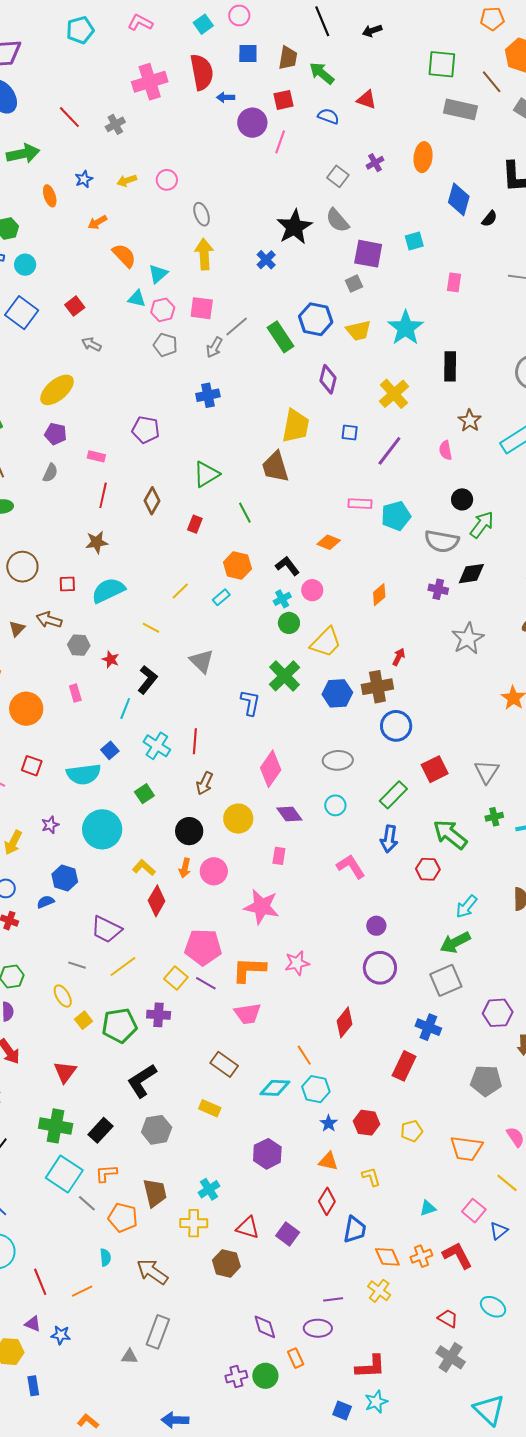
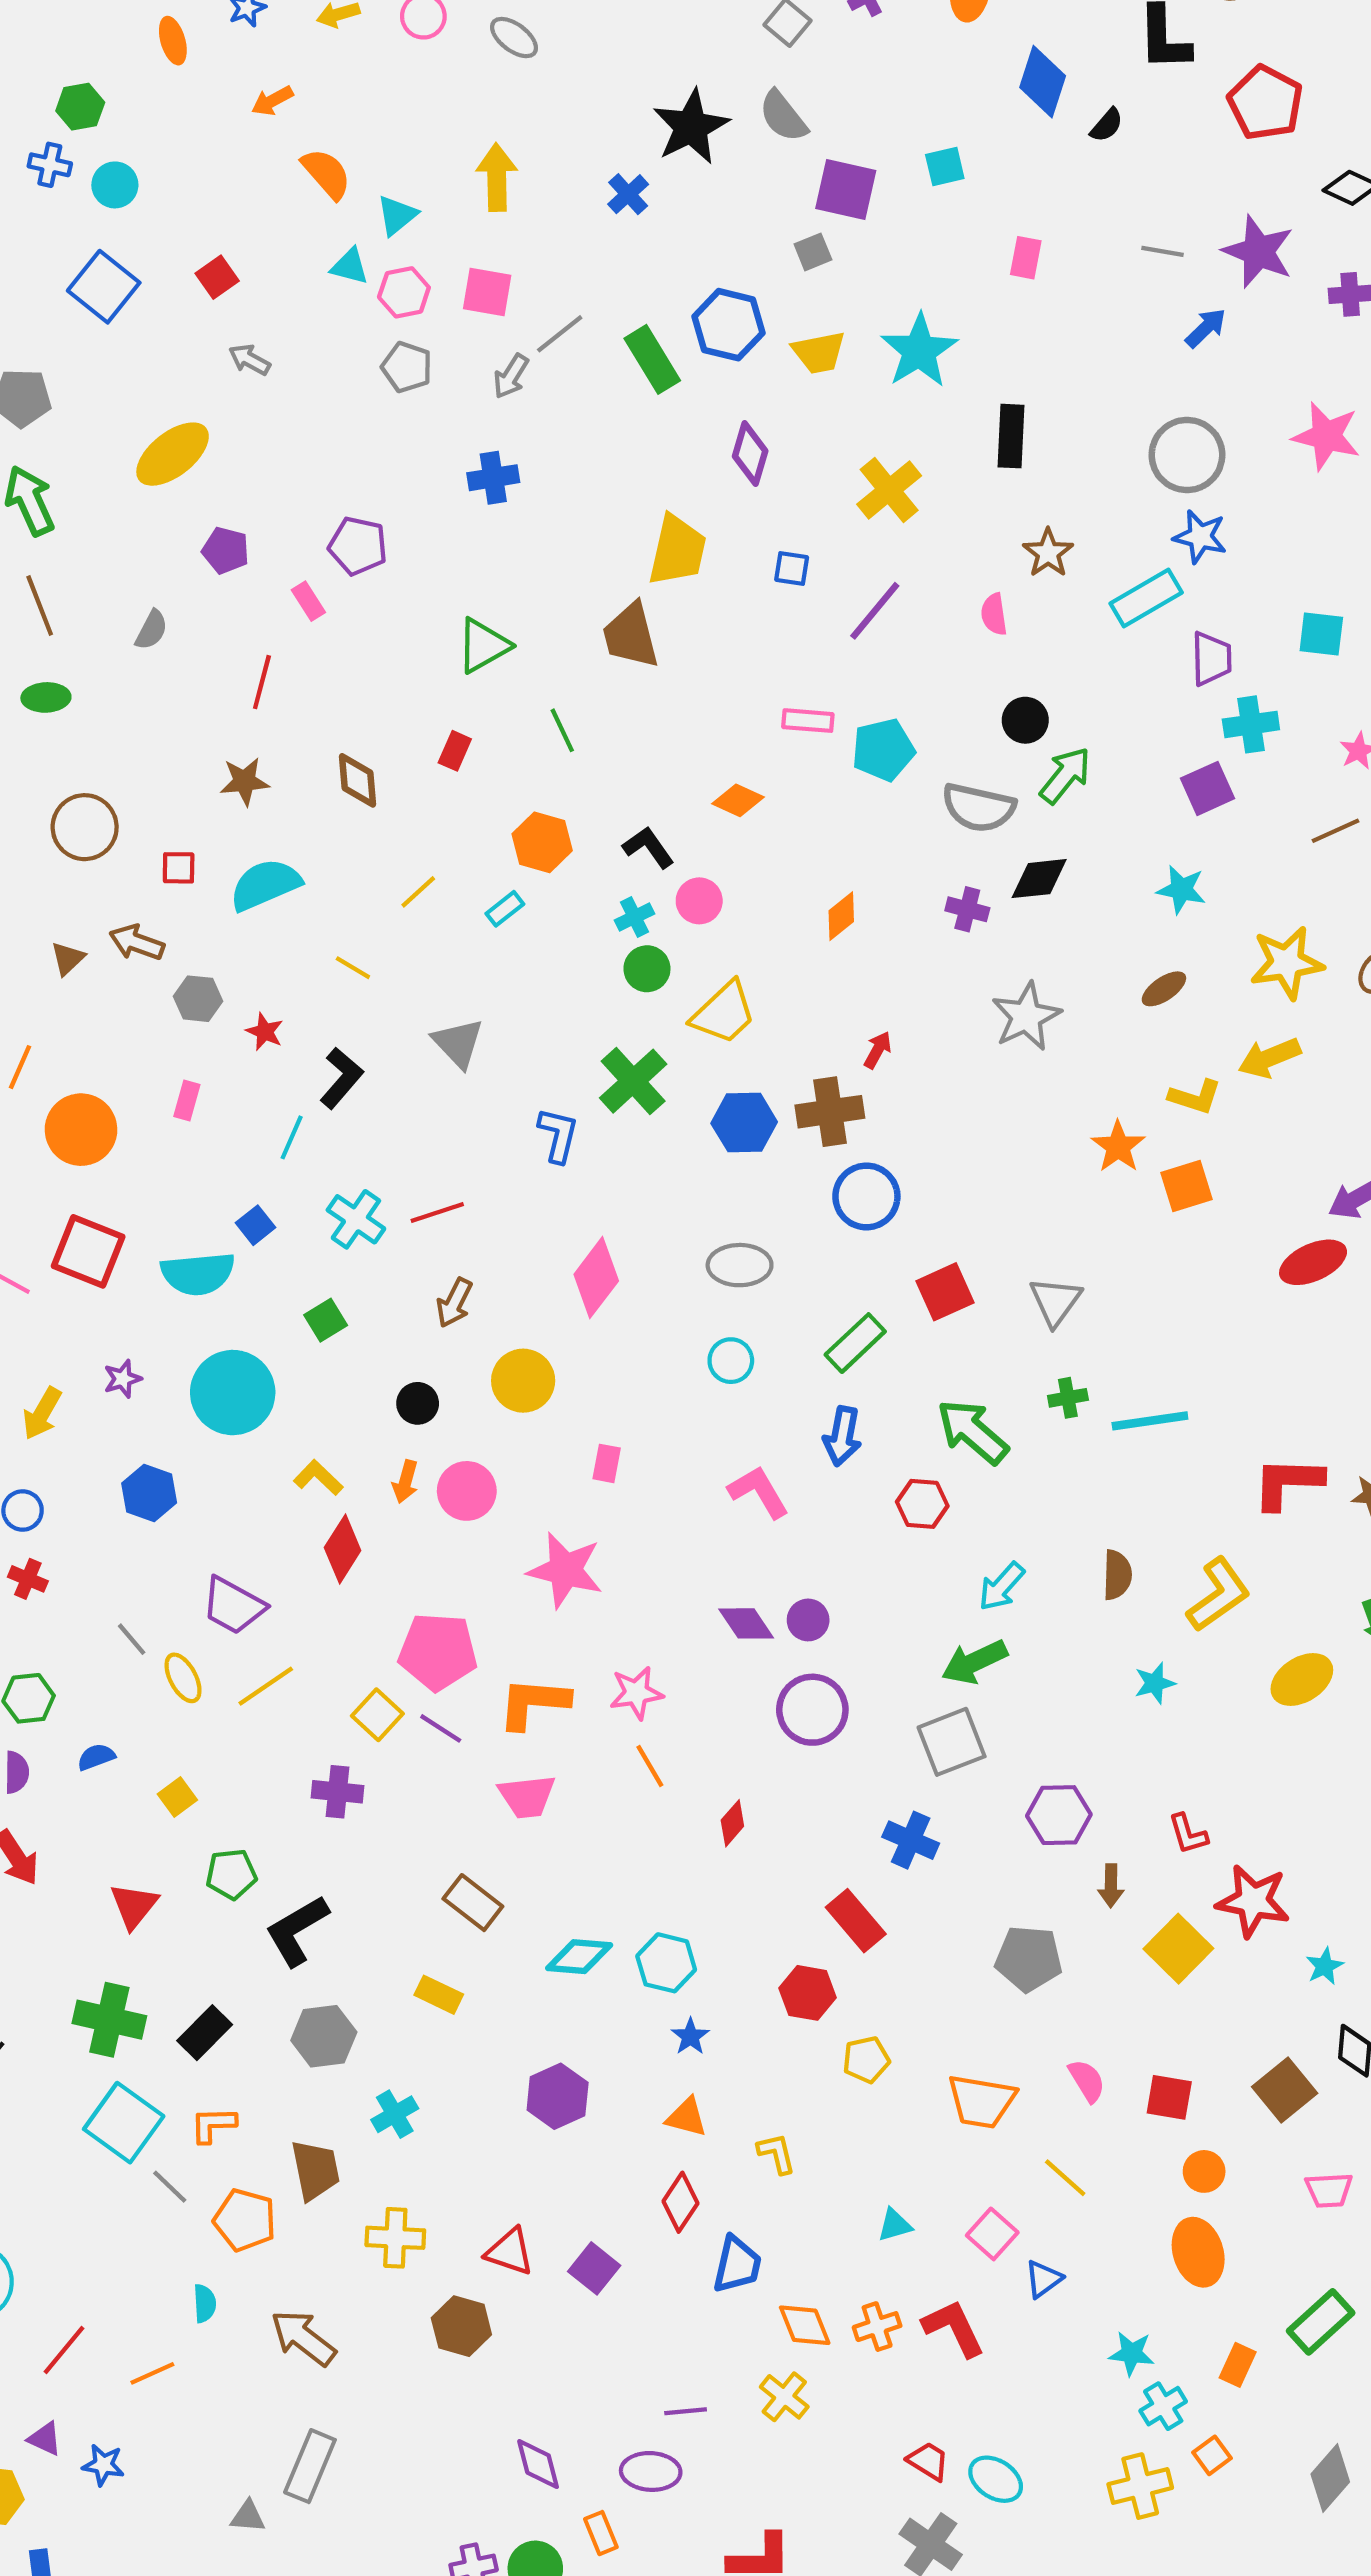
gray ellipse: (202, 214) -> (514, 38), moved, turned -35
purple pentagon: (56, 434) -> (226, 550), moved
pink rectangle: (96, 456) -> (308, 601), moved, turned 42
brown diamond: (152, 501) -> (357, 780), moved, turned -36
pink rectangle: (75, 693) -> (187, 1101), turned 30
red line: (195, 741) -> (437, 1212), turned 65
red square: (32, 766) -> (88, 1251), size x1.6
purple diamond: (289, 814) -> (746, 1623), moved
black circle: (189, 831) -> (418, 1403), size x0.7
blue semicircle: (46, 902) -> (96, 1757), moved
gray line: (77, 965) -> (132, 1639), moved, turned 30
yellow ellipse: (63, 996) -> (183, 1678), moved
red diamond: (344, 1022) -> (732, 1823), size x0.7
green pentagon: (119, 1025) -> (231, 1874), moved, size x0.7
orange line: (304, 1055) -> (650, 1766), moved
red rectangle: (404, 1066) -> (856, 1921), turned -68
red hexagon: (367, 1123) -> (808, 1993), moved
cyan cross: (209, 1189) -> (395, 2114), moved
red line: (40, 1282) -> (64, 2350), turned 60
cyan ellipse: (493, 1307) -> (996, 2479), moved

